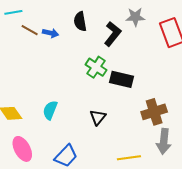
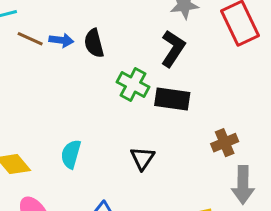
black semicircle: (80, 21) -> (94, 43), moved
black L-shape: (113, 34) -> (173, 49), moved
brown cross: (154, 112) -> (225, 143), size x0.7

